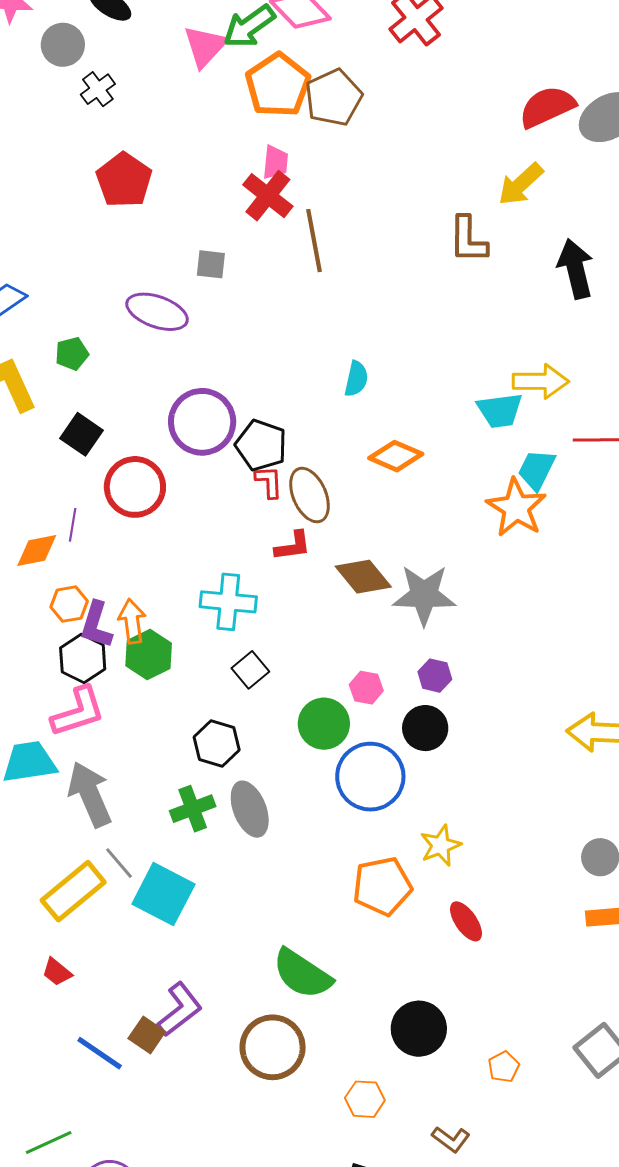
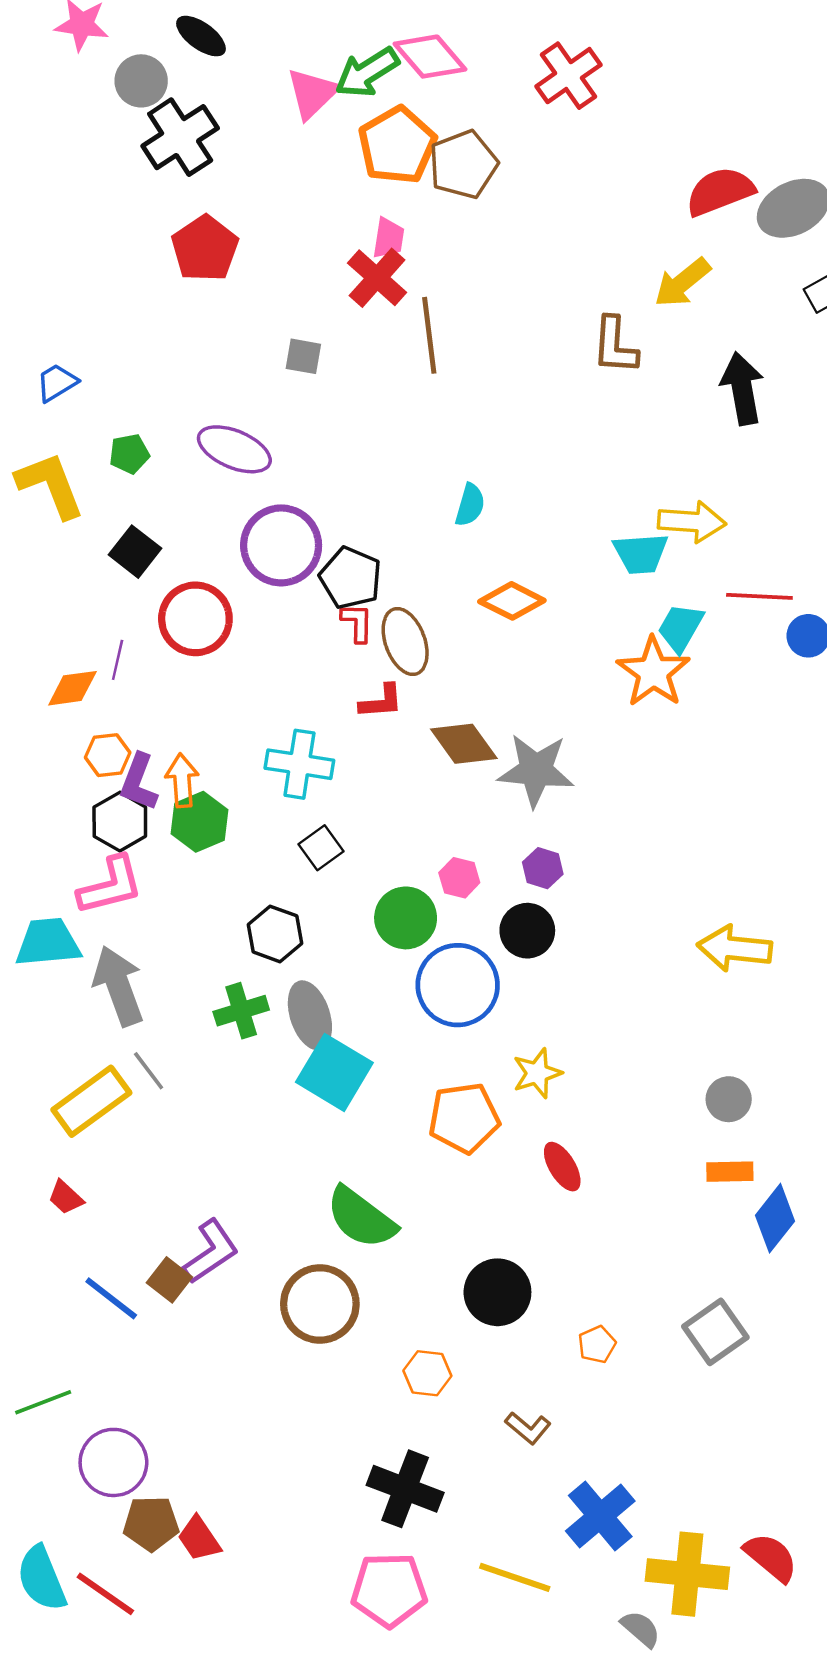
black cross: (98, 89) -> (180, 137), size x1.8
purple ellipse: (157, 312) -> (234, 449), moved
cyan square: (163, 894) -> (334, 1072), moved

